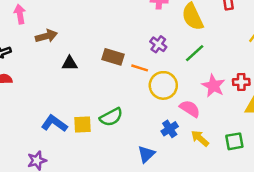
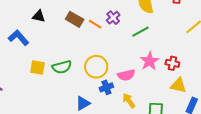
orange line: (140, 68) -> (95, 24), moved
yellow circle: (163, 85) -> (96, 67), moved
pink semicircle: (190, 109) -> (126, 75), turned 120
blue L-shape: (54, 123) -> (18, 38), moved

